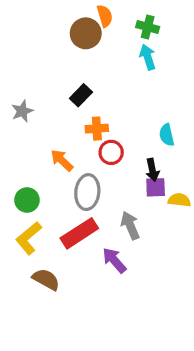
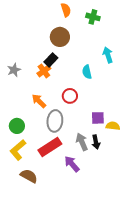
brown circle: (86, 33) -> (60, 37), moved
cyan arrow: (148, 57) -> (108, 55), moved
orange cross: (97, 129) -> (44, 71), moved, turned -32
cyan semicircle: (167, 135) -> (87, 72), moved
black arrow: (152, 170) -> (96, 142), moved

